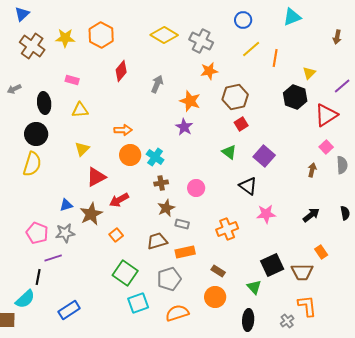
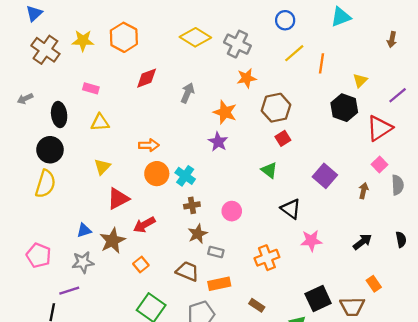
red diamond: (121, 71) -> (147, 78), turned 30
purple square: (264, 156) -> (325, 176), moved
pink pentagon: (37, 233) -> (39, 255), moved
brown trapezoid: (157, 241) -> (187, 271), turned 40

